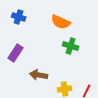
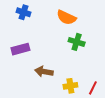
purple rectangle: (16, 53) -> (20, 49), turned 42

